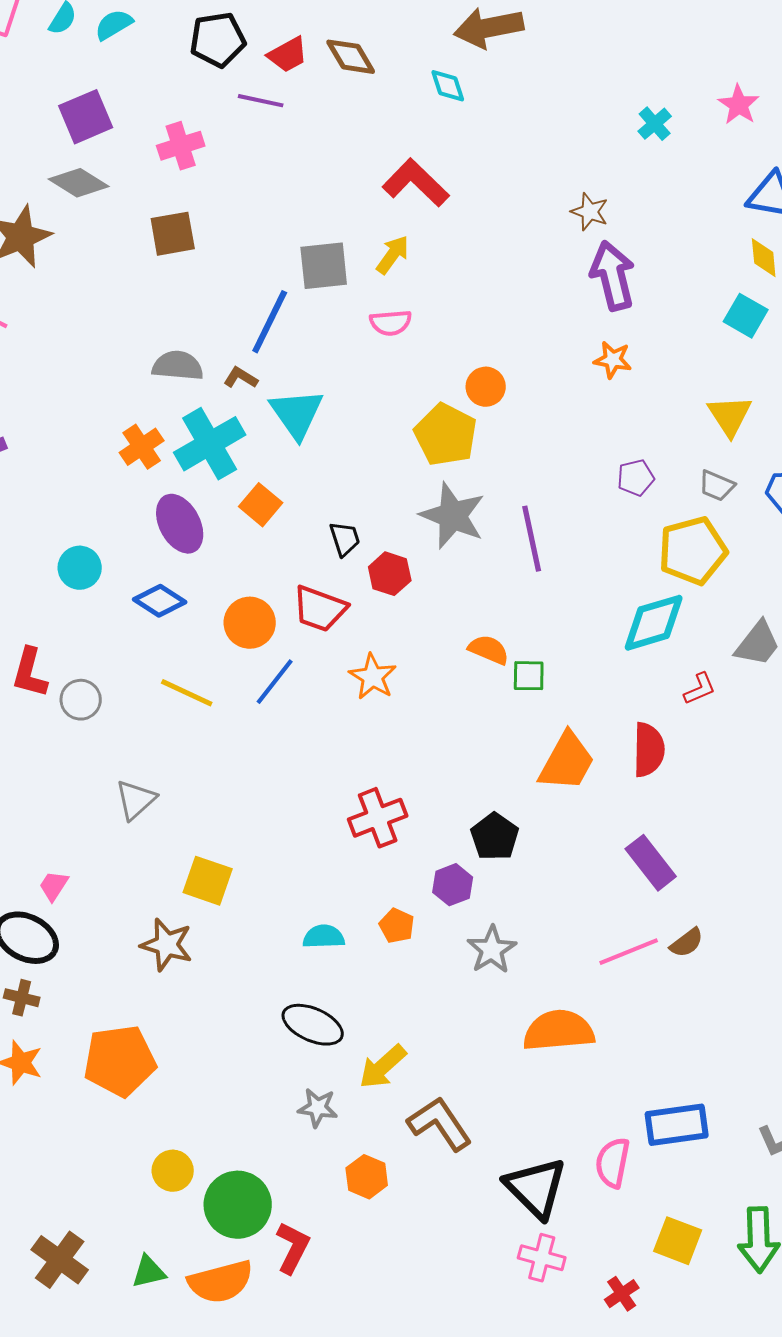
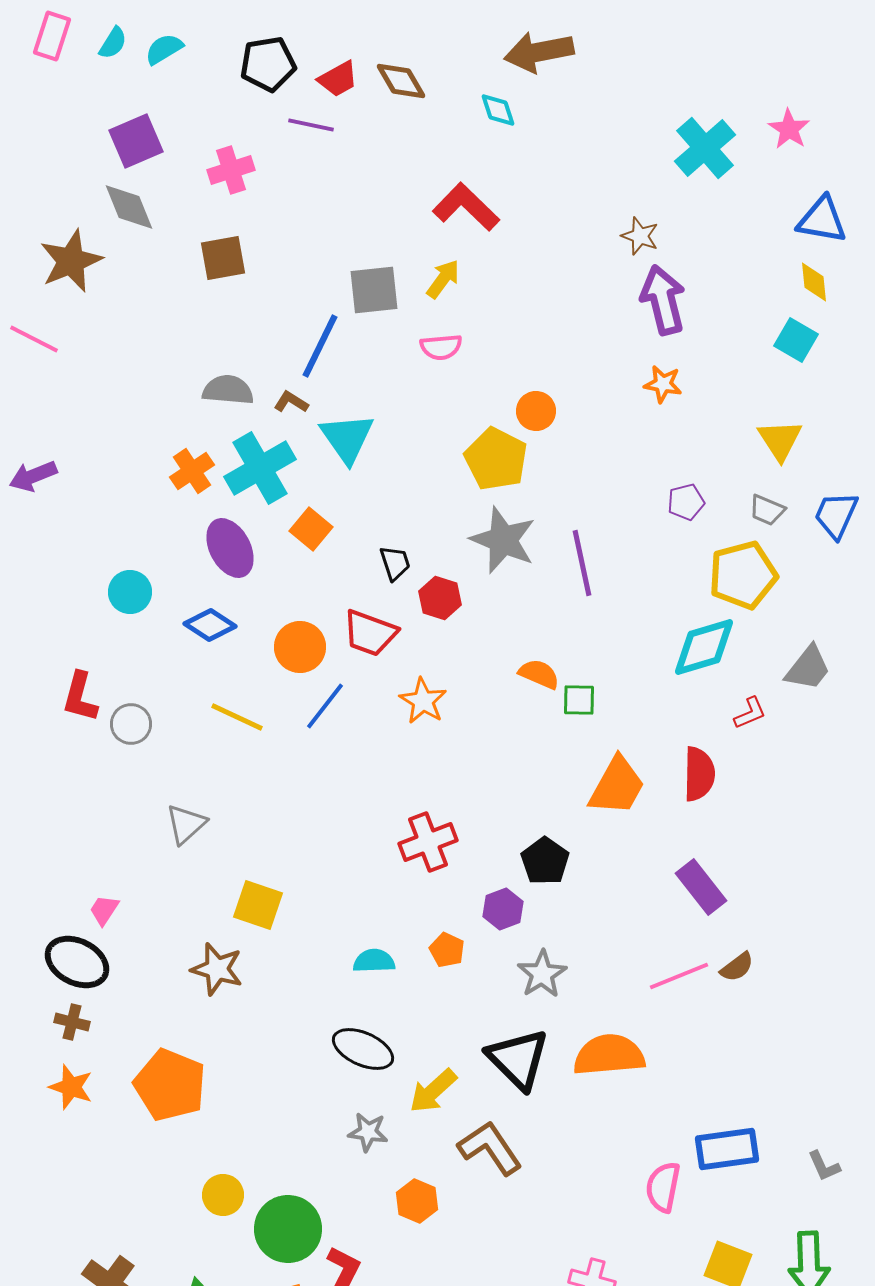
cyan cross: (655, 124) -> (705, 148), size x1.8
gray diamond: (79, 183) -> (129, 207), turned 36
orange pentagon: (120, 1061) -> (170, 1085), turned 30
black triangle: (536, 1188) -> (518, 1059), moved

